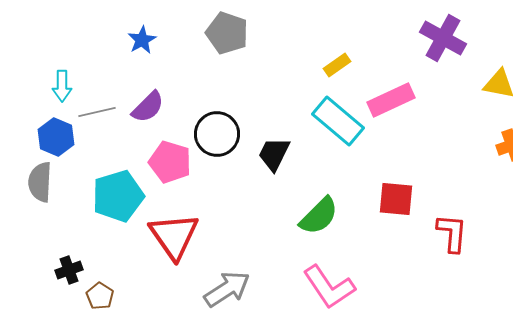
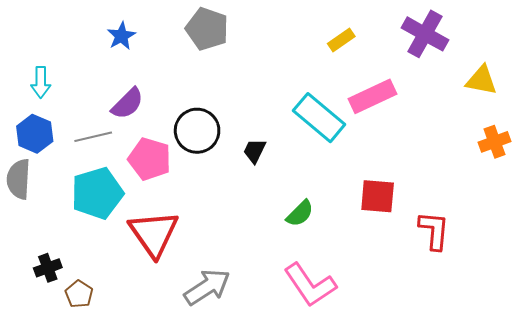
yellow rectangle: (337, 65) -> (341, 40), moved
gray line: (97, 112) -> (93, 137), moved
black trapezoid: (274, 154) -> (255, 151), size x0.7
green semicircle: (319, 216) -> (300, 213), size x0.7

